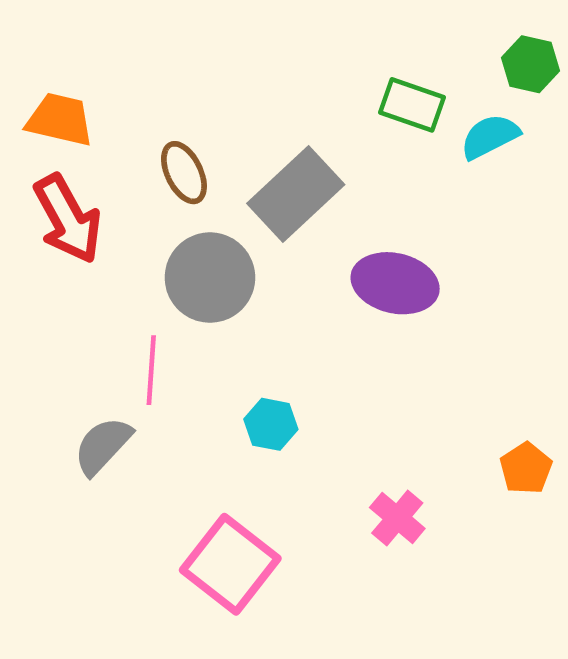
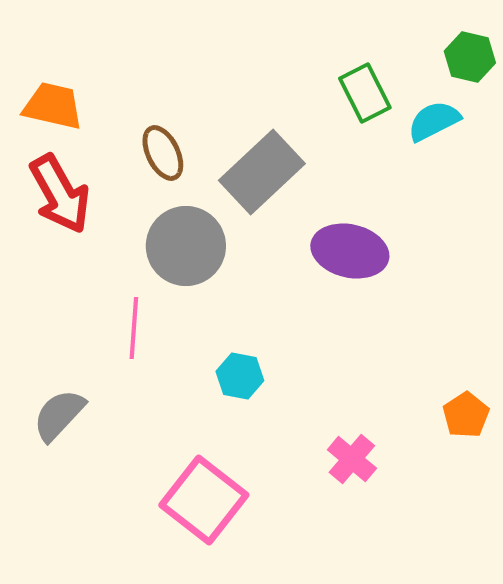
green rectangle: (412, 105) -> (365, 93), turned 44
gray semicircle: (103, 446) -> (59, 415), moved

